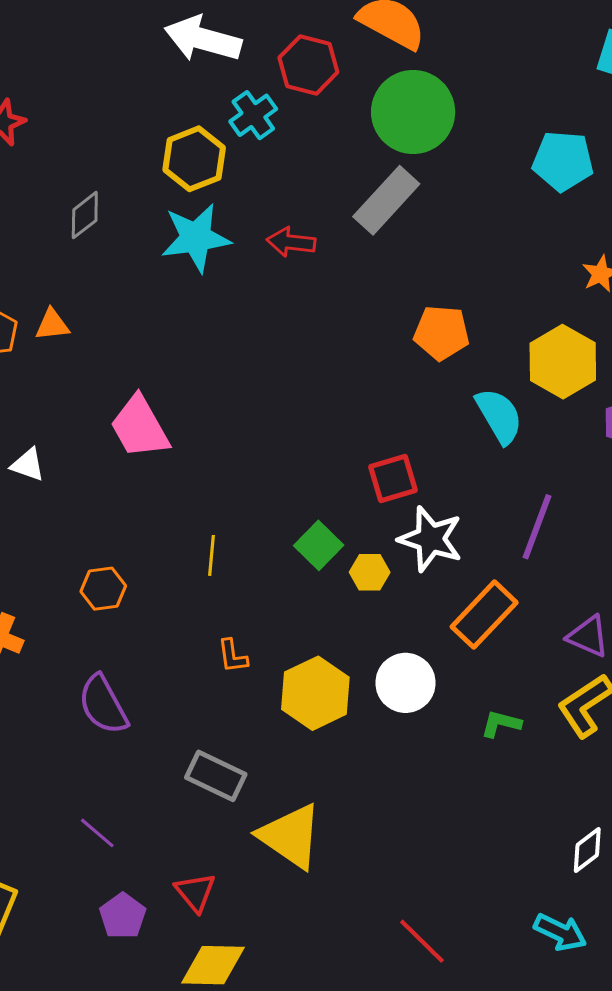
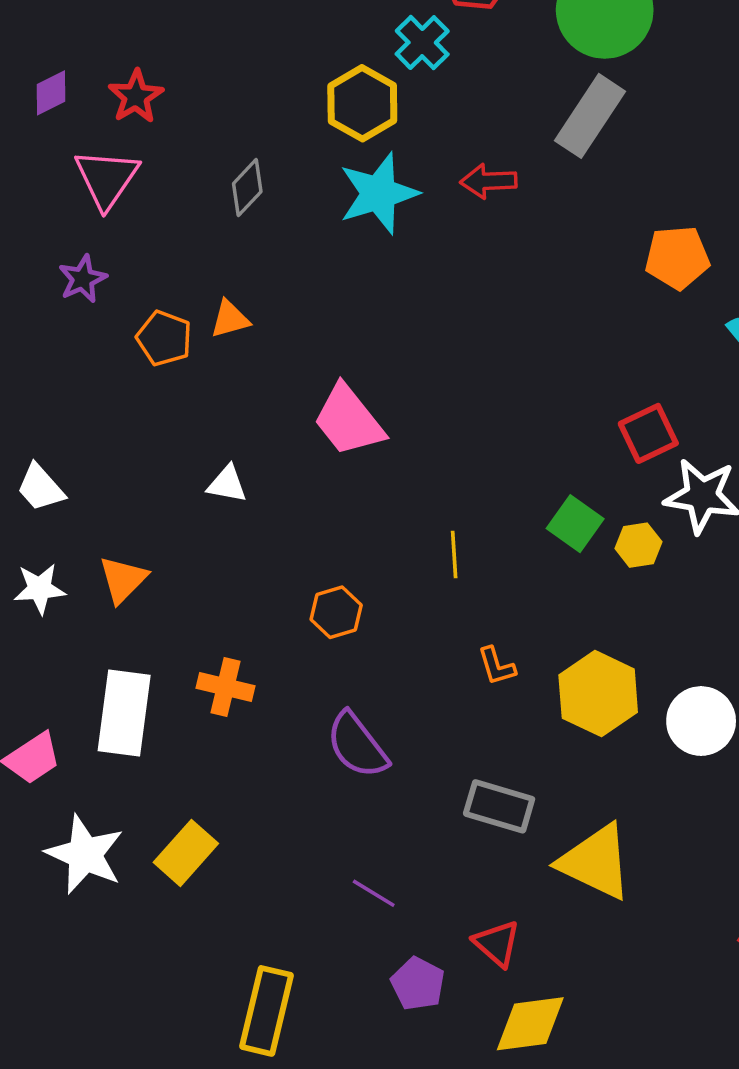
white circle: (406, 683) -> (701, 721), moved

